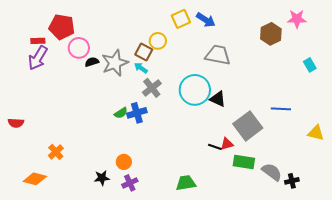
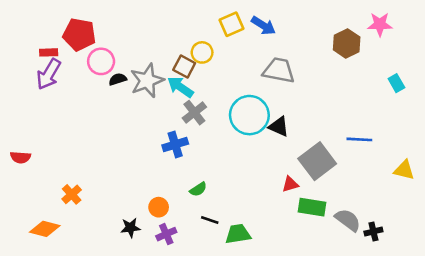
cyan arrow: (141, 68) -> (180, 87), size x1.5
green semicircle: (121, 113) -> (198, 189), moved
black line: (215, 147) -> (210, 220), moved

